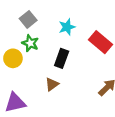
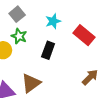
brown triangle: (52, 84) -> (31, 83), moved, size x1.5

